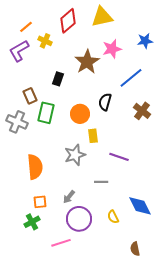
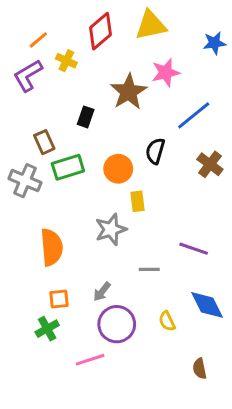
blue star: (145, 41) -> (214, 43), moved
green rectangle: (46, 113) -> (68, 167), turned 60
purple line: (119, 157) -> (194, 249), moved

